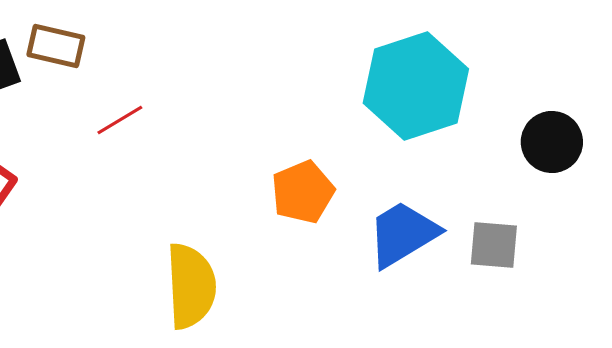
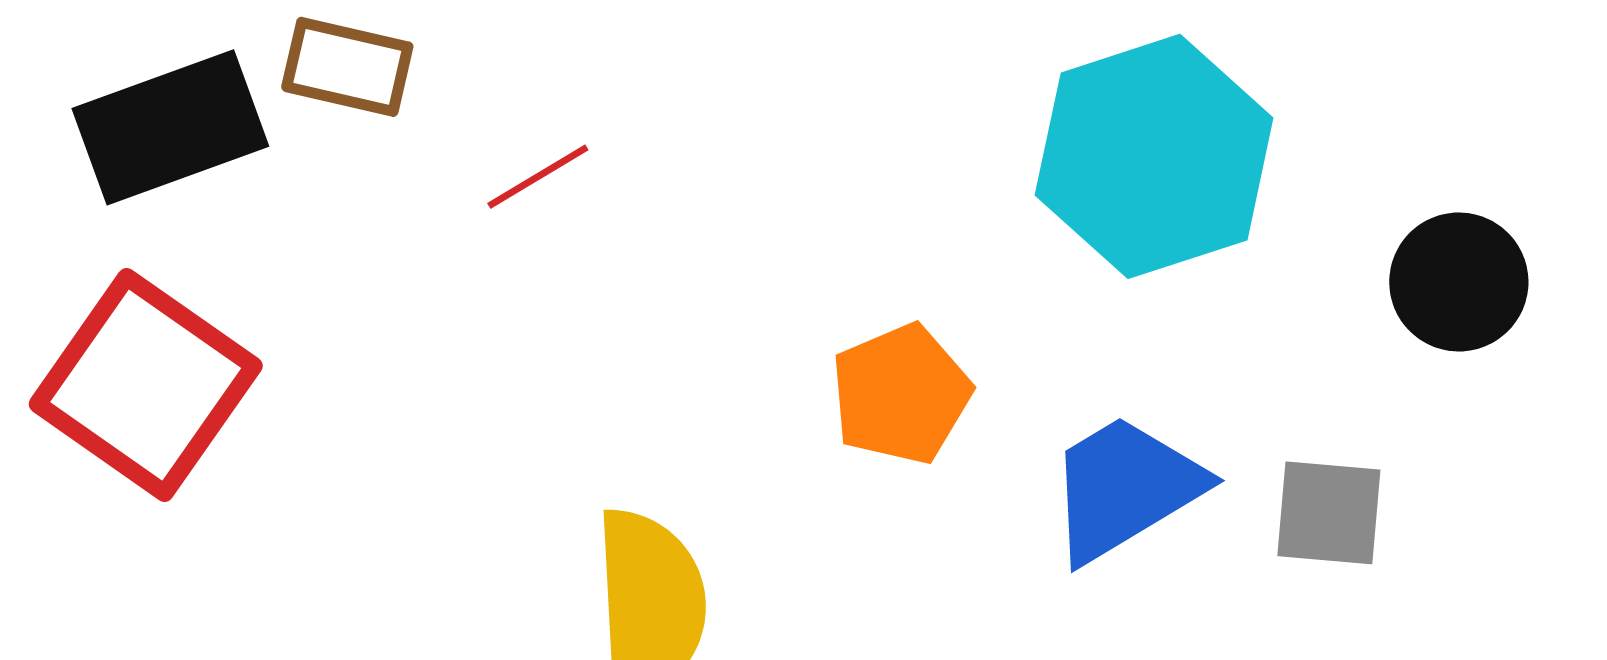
red line: (120, 120) -> (538, 177), moved

